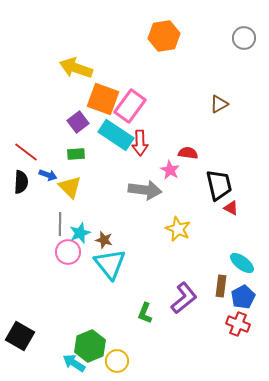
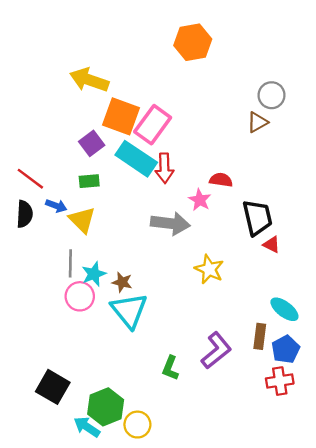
gray circle: (244, 38) -> (272, 95), moved
red cross: (238, 324) -> (280, 381), turned -30
black square: (20, 336) -> (53, 387), moved

